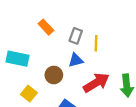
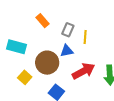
brown circle: (54, 75) -> (47, 63), size x1.5

